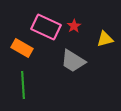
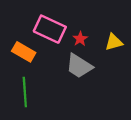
red star: (74, 26) -> (80, 39), moved

